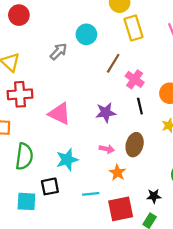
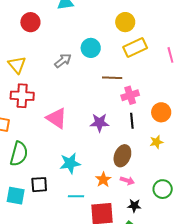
yellow rectangle: (134, 28) -> (135, 48), turned 75
brown line: (113, 63) -> (112, 78), turned 54
pink cross: (135, 79) -> (130, 95), turned 30
pink arrow: (107, 149) -> (127, 181), moved
cyan star: (67, 160) -> (70, 163), moved

